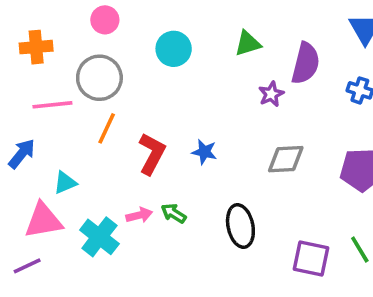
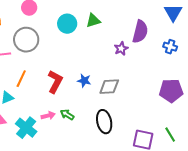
green triangle: (248, 43) -> (93, 21), moved
orange line: (107, 128) -> (21, 79), moved
gray diamond: (286, 159) -> (109, 87), moved

